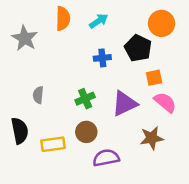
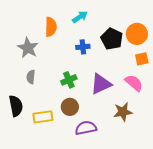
orange semicircle: (63, 18) -> (51, 27), moved
orange circle: (162, 23) -> (137, 34), moved
gray star: (25, 38) -> (28, 48), moved
orange square: (154, 78) -> (142, 59), moved

